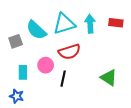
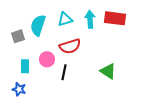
red rectangle: (116, 23) -> (115, 18), size x1.5
cyan triangle: (64, 24) -> (65, 19), size x0.7
cyan semicircle: (36, 30) -> (38, 25), turned 65

